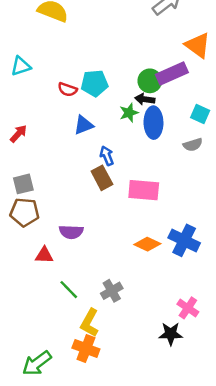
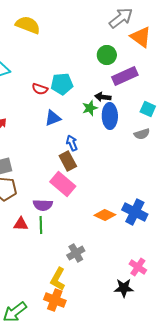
orange triangle: (198, 45) -> (141, 37), moved
green circle: (150, 81) -> (107, 55), moved
pink rectangle: (144, 190) -> (63, 184), moved, turned 35
green line: (69, 290) -> (41, 225), moved, turned 42

